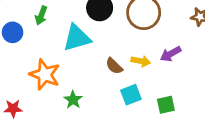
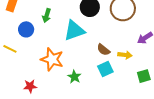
yellow arrow: (141, 61) -> (125, 55), moved
cyan square: (131, 95) -> (105, 69), moved

